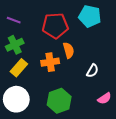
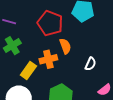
red pentagon: (55, 26) -> (50, 23), turned 30
yellow rectangle: (19, 68) -> (28, 70), moved

